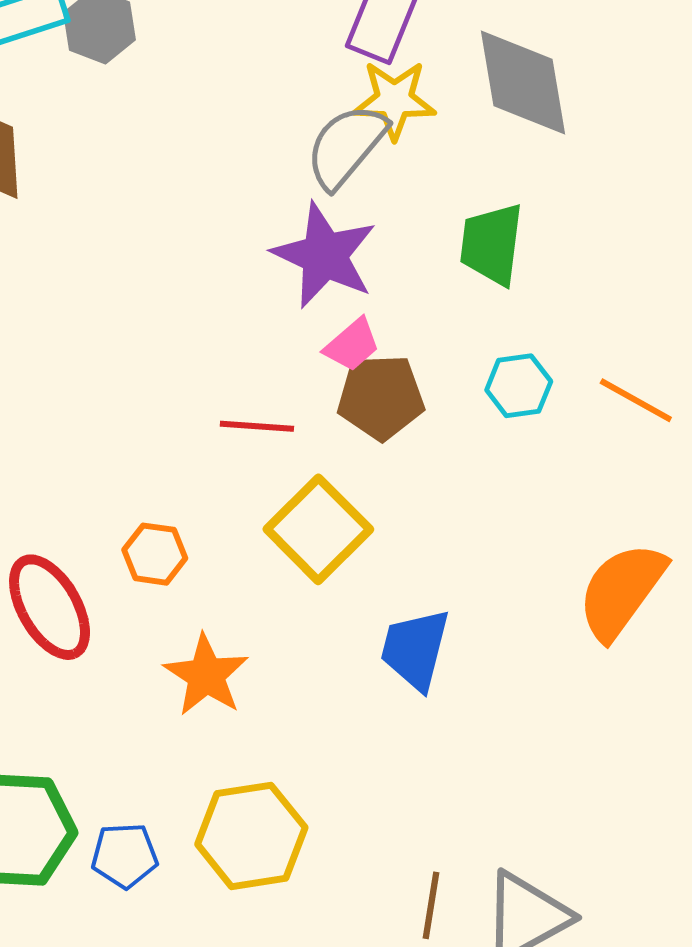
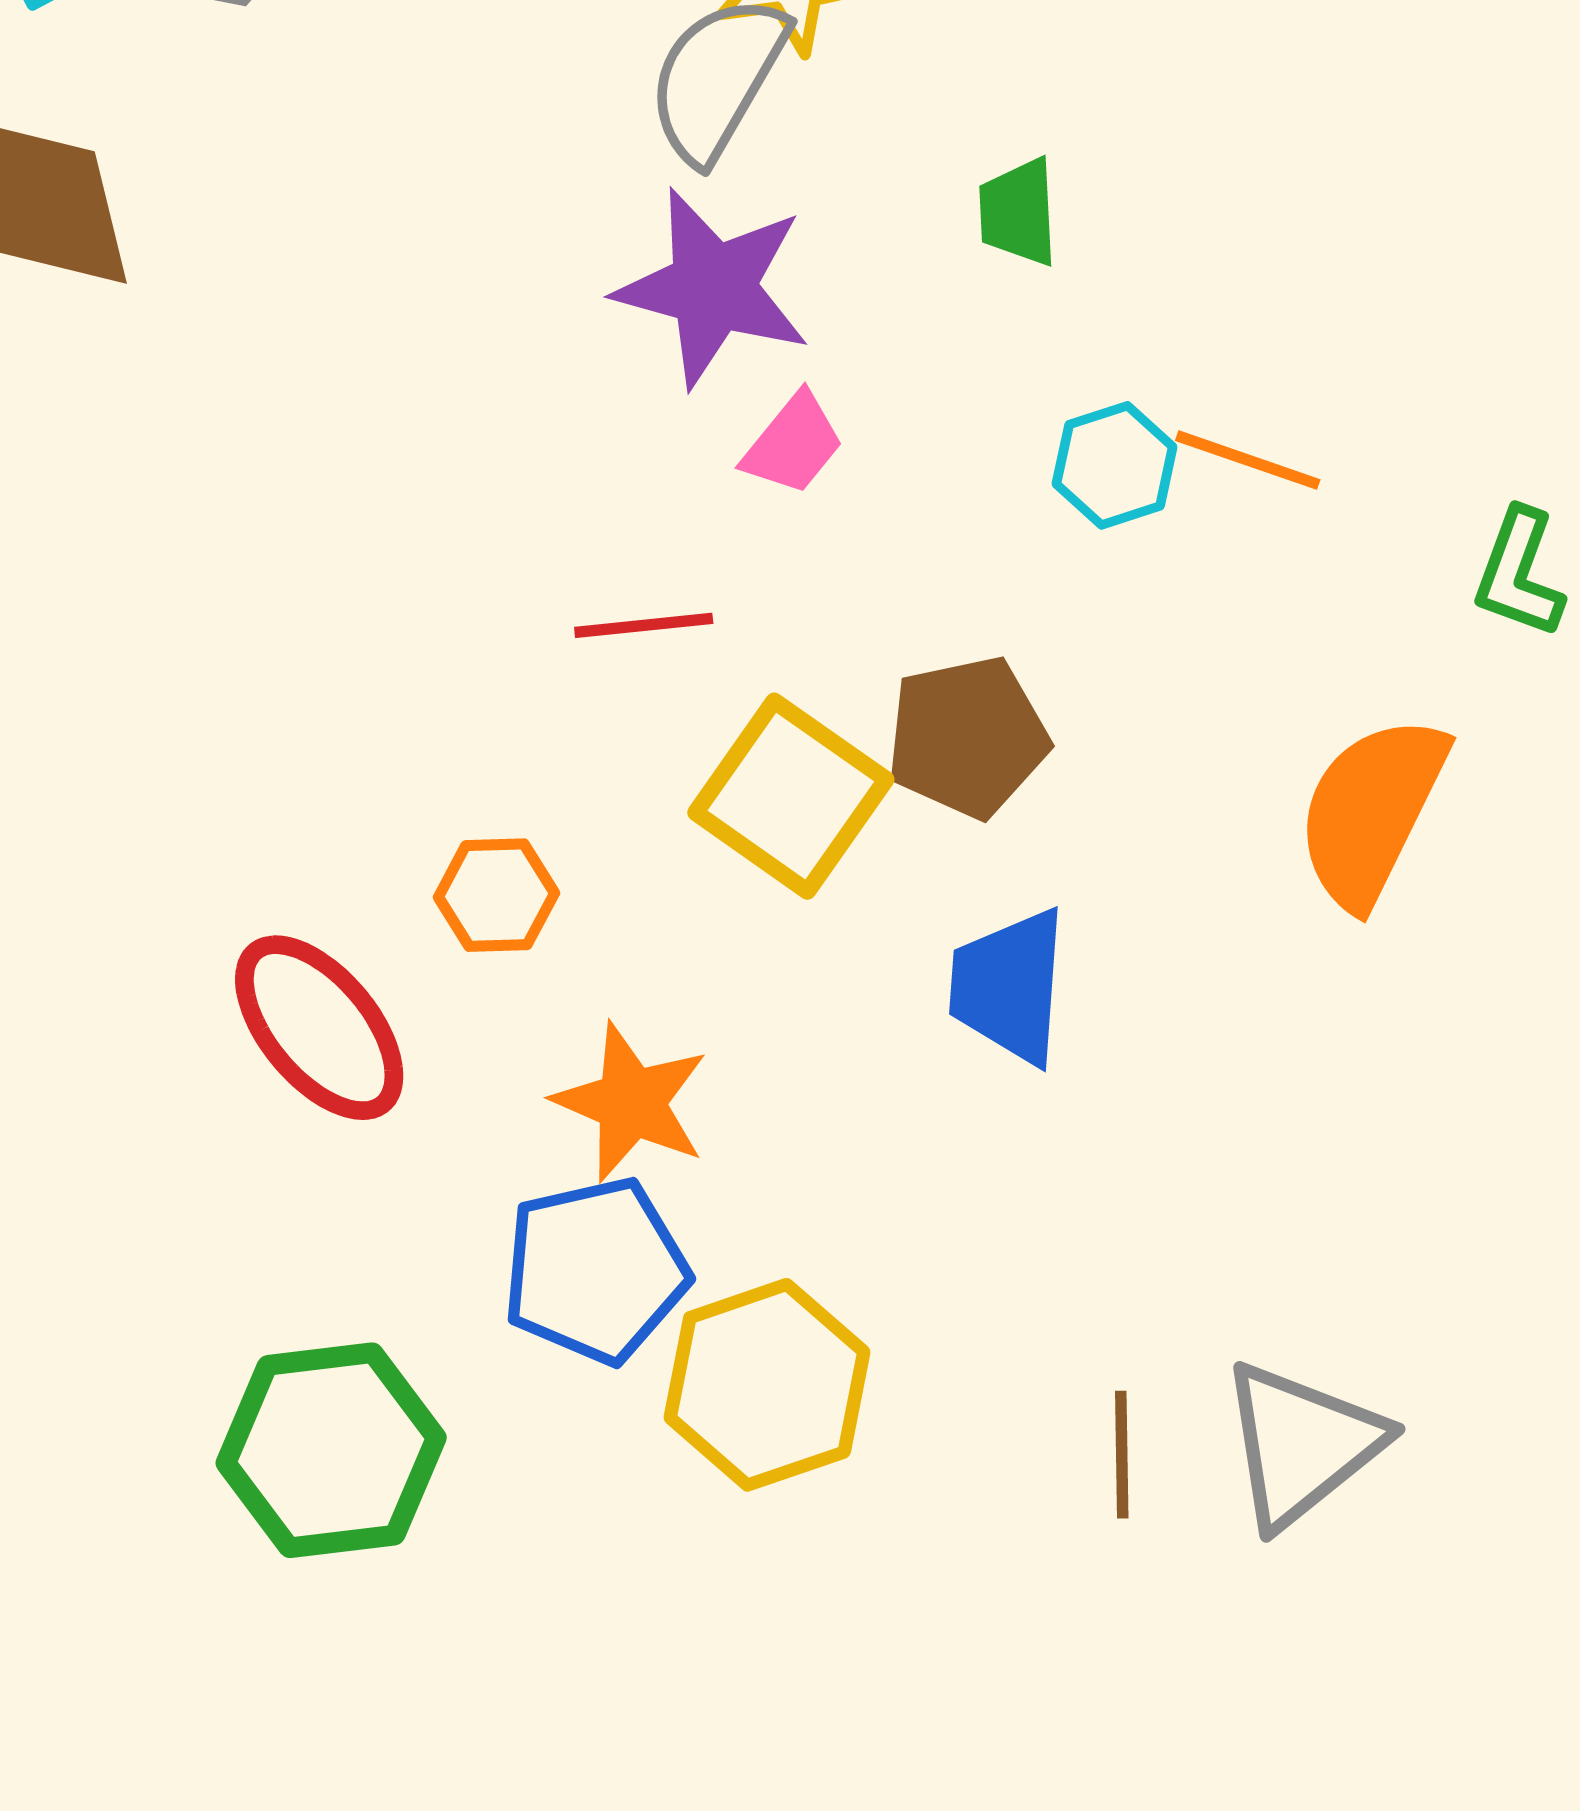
green trapezoid: (492, 244) -> (1018, 212), size x0.7
brown pentagon: (381, 397) -> (967, 737), moved
orange line: (636, 400) -> (1248, 460), moved
blue pentagon: (125, 856) -> (595, 1270), moved, size x1.5

